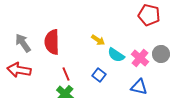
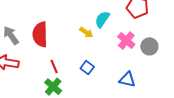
cyan semicircle: (116, 55) -> (102, 19), moved, turned 90
pink cross: (140, 58) -> (126, 40), moved

